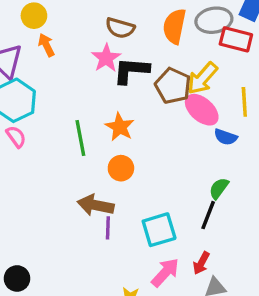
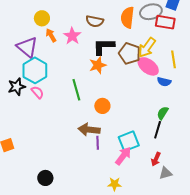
pink star: (106, 58) -> (72, 36), moved
orange star: (120, 127) -> (98, 65), moved, turned 30
pink arrow: (165, 272) -> (123, 156), moved

